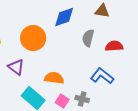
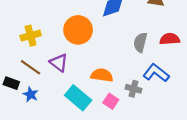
gray semicircle: (88, 38) -> (140, 42), moved
gray cross: (82, 99) -> (133, 89), moved

